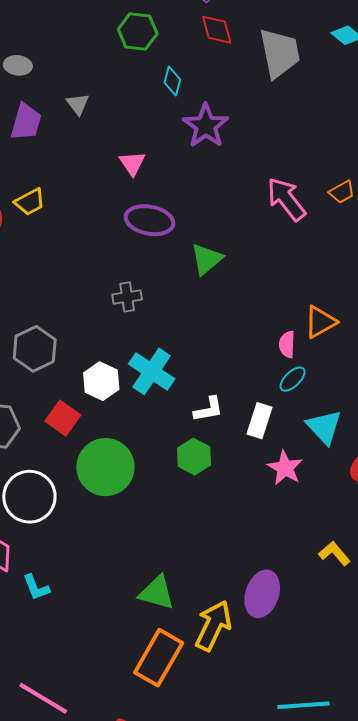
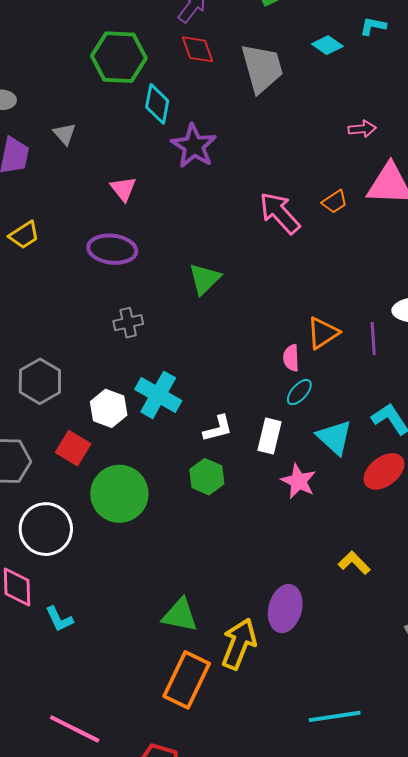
green hexagon: (138, 32) -> (119, 57), size x1.4
cyan diamond: (172, 81) -> (157, 104), size x1.4
purple ellipse: (150, 220) -> (112, 249), moved

